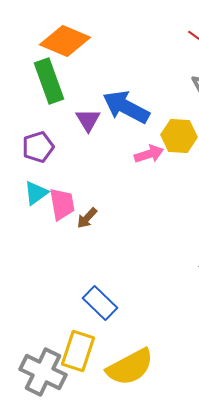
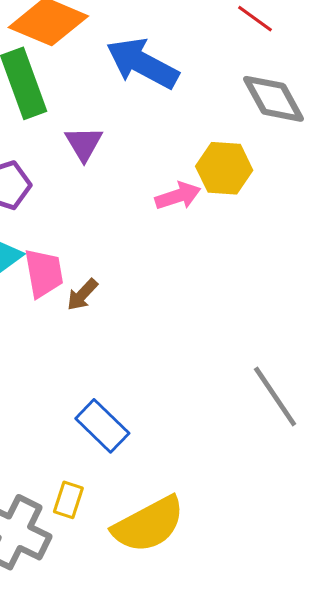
blue arrow: (126, 107) -> (142, 63), moved
yellow rectangle: (78, 351) -> (68, 500), size x0.6

